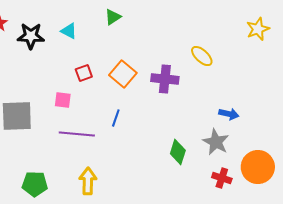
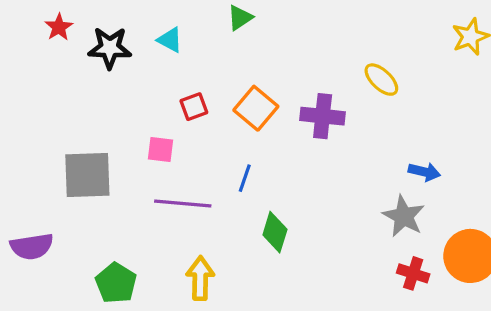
green diamond: (178, 152) -> (275, 232), moved
green pentagon: (35, 184) -> (116, 283), turned 30

